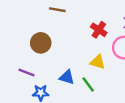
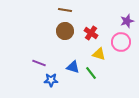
red cross: (99, 30) -> (91, 33), moved
brown circle: (41, 43) -> (65, 31), moved

